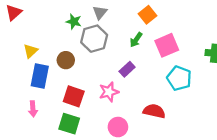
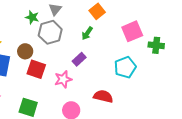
pink square: (167, 45) -> (132, 31), moved
cyan pentagon: (179, 78) -> (125, 67), turned 30
red square: (74, 96) -> (36, 69), moved

